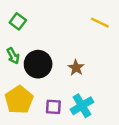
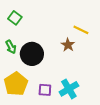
yellow line: (100, 23) -> (81, 30), moved
brown star: (76, 68) -> (68, 45), moved

